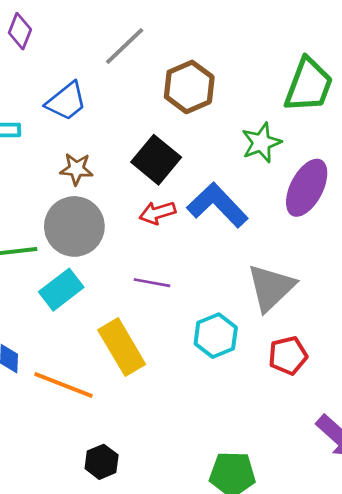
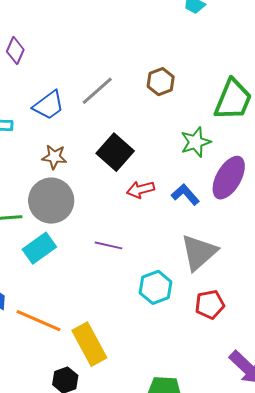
gray line: (125, 46) -> (97, 91), moved
brown hexagon: (189, 87) -> (161, 82), moved, size x0.7
blue L-shape: (217, 205) -> (185, 195), moved, size x0.6
red arrow: (157, 213) -> (141, 190), moved
yellow rectangle: (122, 347) -> (89, 344), moved

